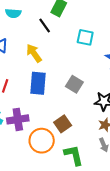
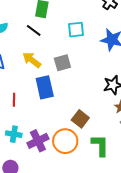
gray square: (74, 84) -> (62, 63), moved, turned -30
purple cross: (18, 119) -> (38, 141), moved
green L-shape: (74, 155) -> (100, 145), turned 30

